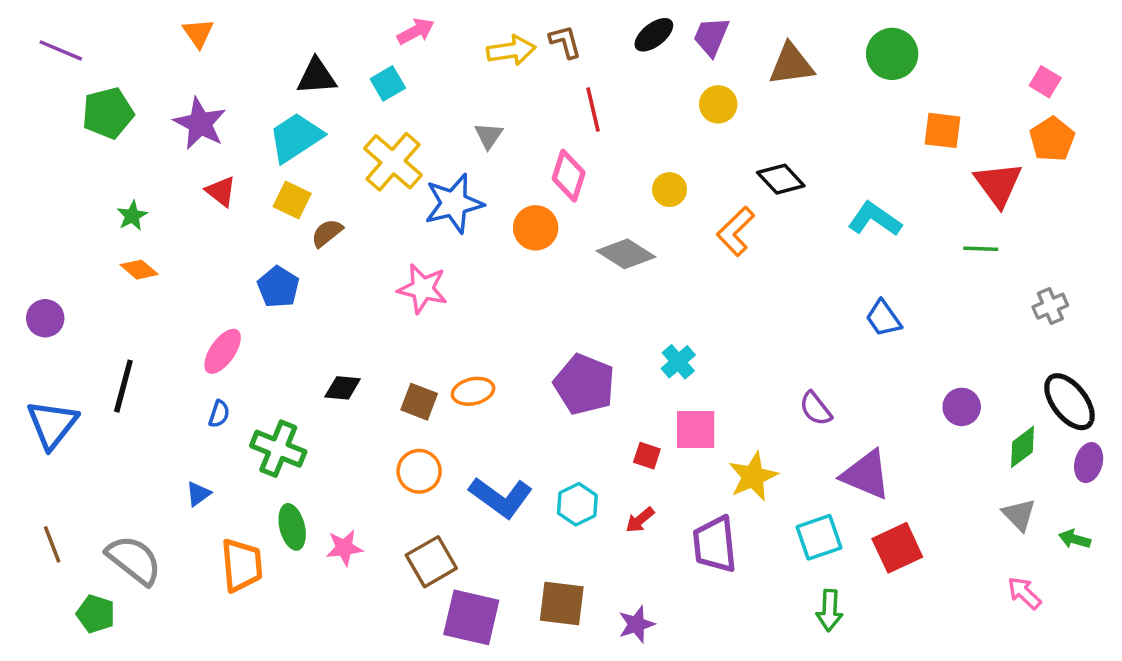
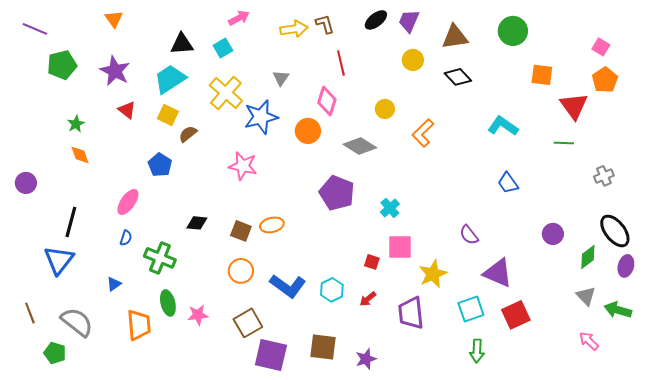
black diamond: (781, 179) -> (458, 77), moved
orange diamond: (139, 270) -> (80, 155), turned 30
purple pentagon: (584, 384) -> (337, 193), moved
blue triangle: (52, 424) -> (59, 260), moved
green arrow: (1075, 539) -> (618, 310), size x1.5

